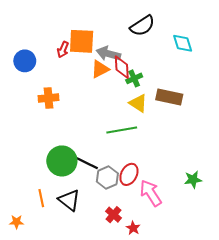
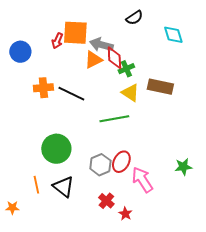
black semicircle: (142, 26) -> (134, 18), size x0.7
black line: (85, 162) -> (71, 94), moved

